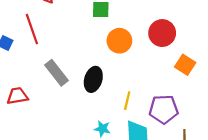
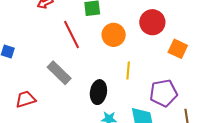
red line: (32, 29) -> (72, 35), moved
black ellipse: (93, 79) -> (98, 92), moved
yellow line: (127, 101) -> (128, 71), moved

